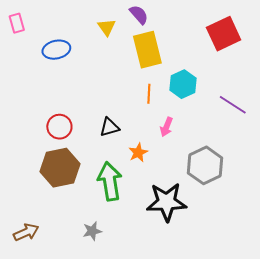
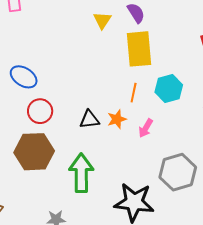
blue ellipse: (56, 50) -> (24, 77), moved, turned 36
orange star: (138, 153) -> (117, 119), moved

